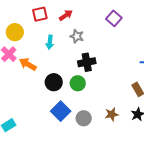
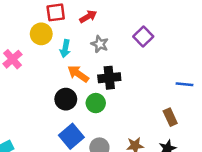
purple square: (114, 18) -> (143, 37), moved
yellow circle: (15, 32) -> (41, 34), moved
orange arrow: (28, 64) -> (78, 74), moved

